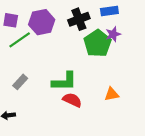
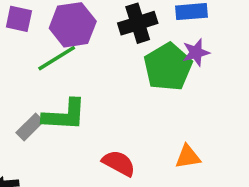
green line: (20, 40) -> (57, 58), moved
green L-shape: (64, 81) -> (64, 115), moved

